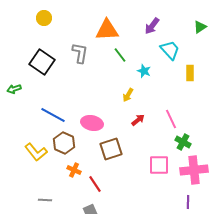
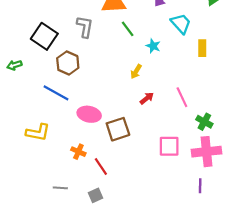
pink ellipse: (92, 123) -> (89, 114), moved
green cross: (183, 142) -> (204, 122), moved
brown hexagon: (64, 143) -> (68, 63), moved
yellow L-shape: (36, 152) -> (38, 132), turned -40
gray line: (45, 200) -> (60, 188), moved

